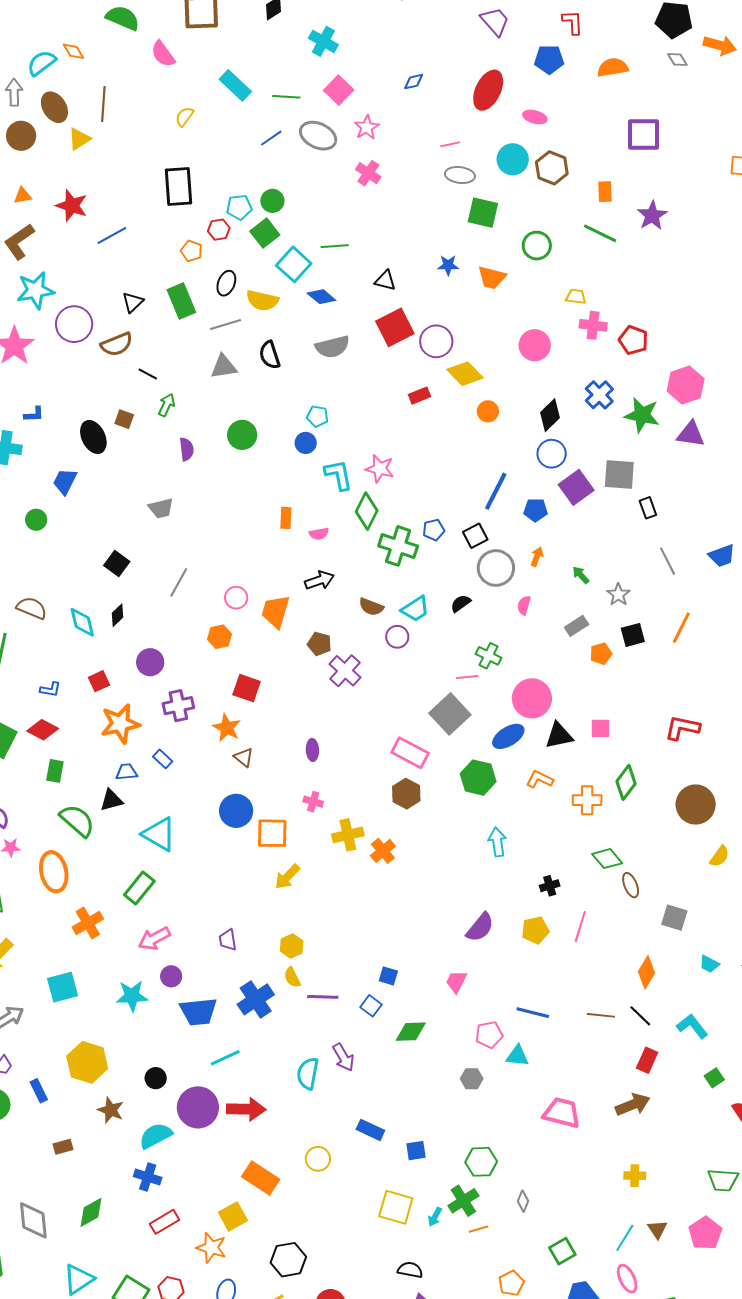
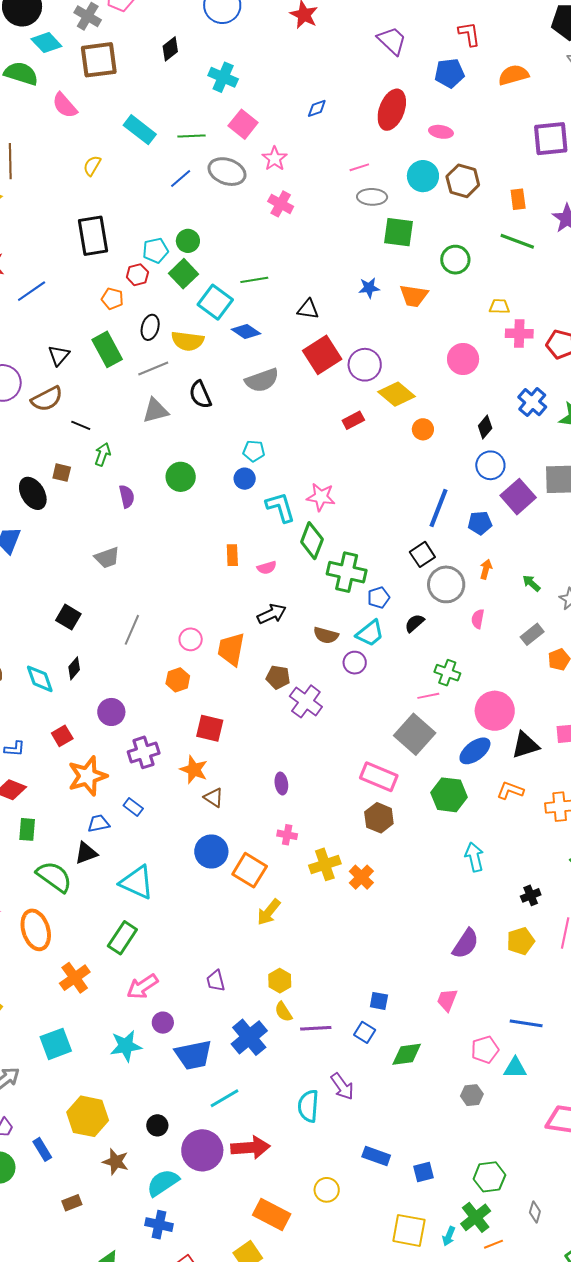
black diamond: (550, 415) -> (485, 427), size x0.7
blue pentagon: (434, 530) -> (379, 598), moved
orange square: (272, 833) -> (250, 870), turned 36

